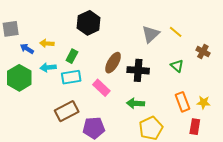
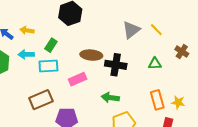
brown ellipse: (113, 63) -> (91, 55), turned 60
green triangle: (177, 66) -> (155, 64), turned -48
pink rectangle: (101, 88) -> (78, 79), turned -72

